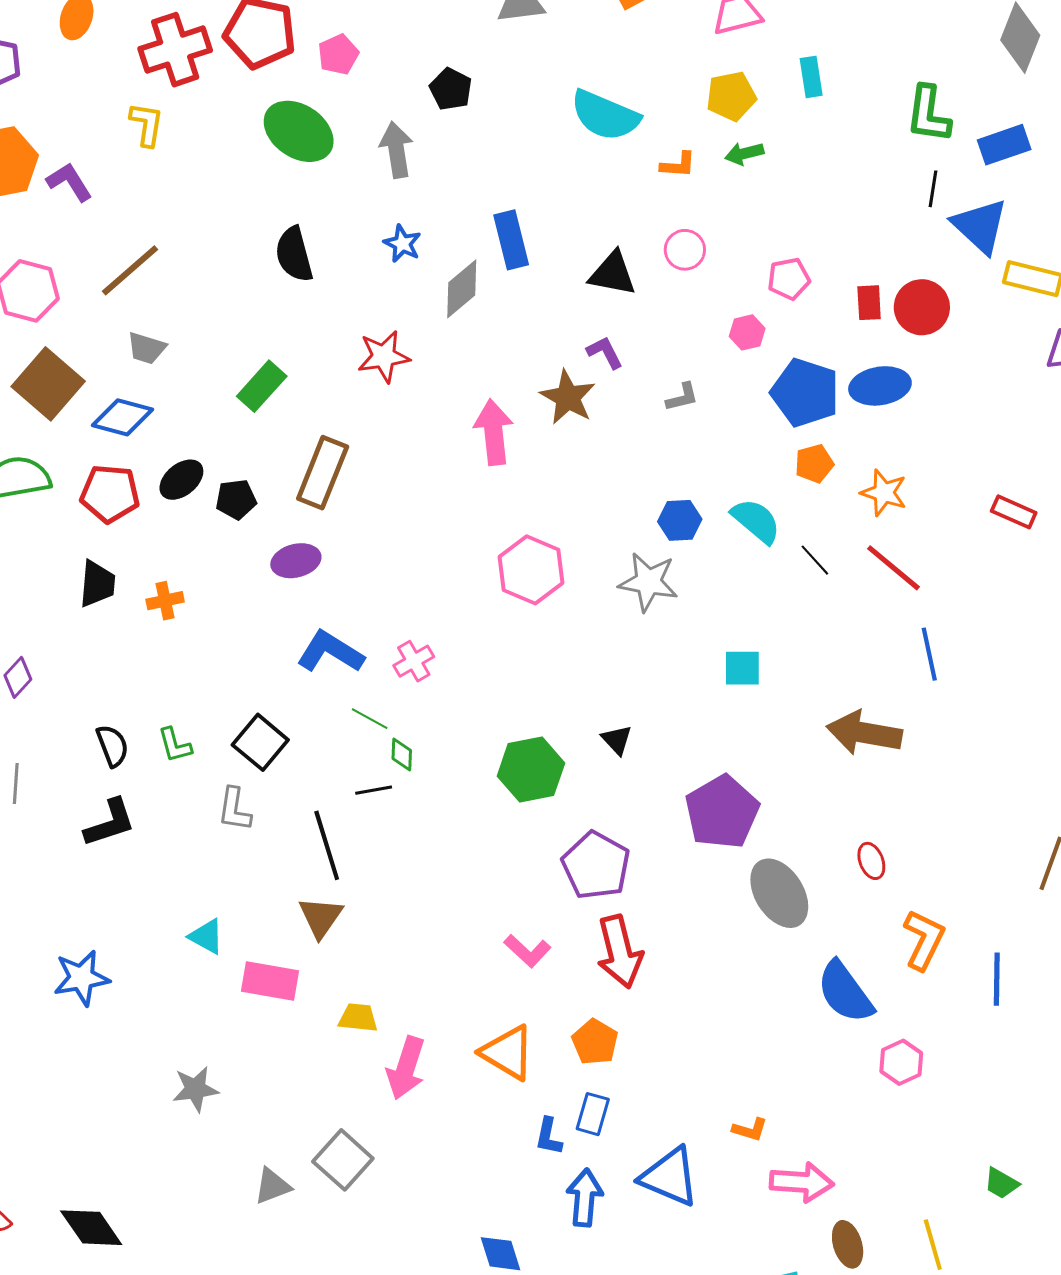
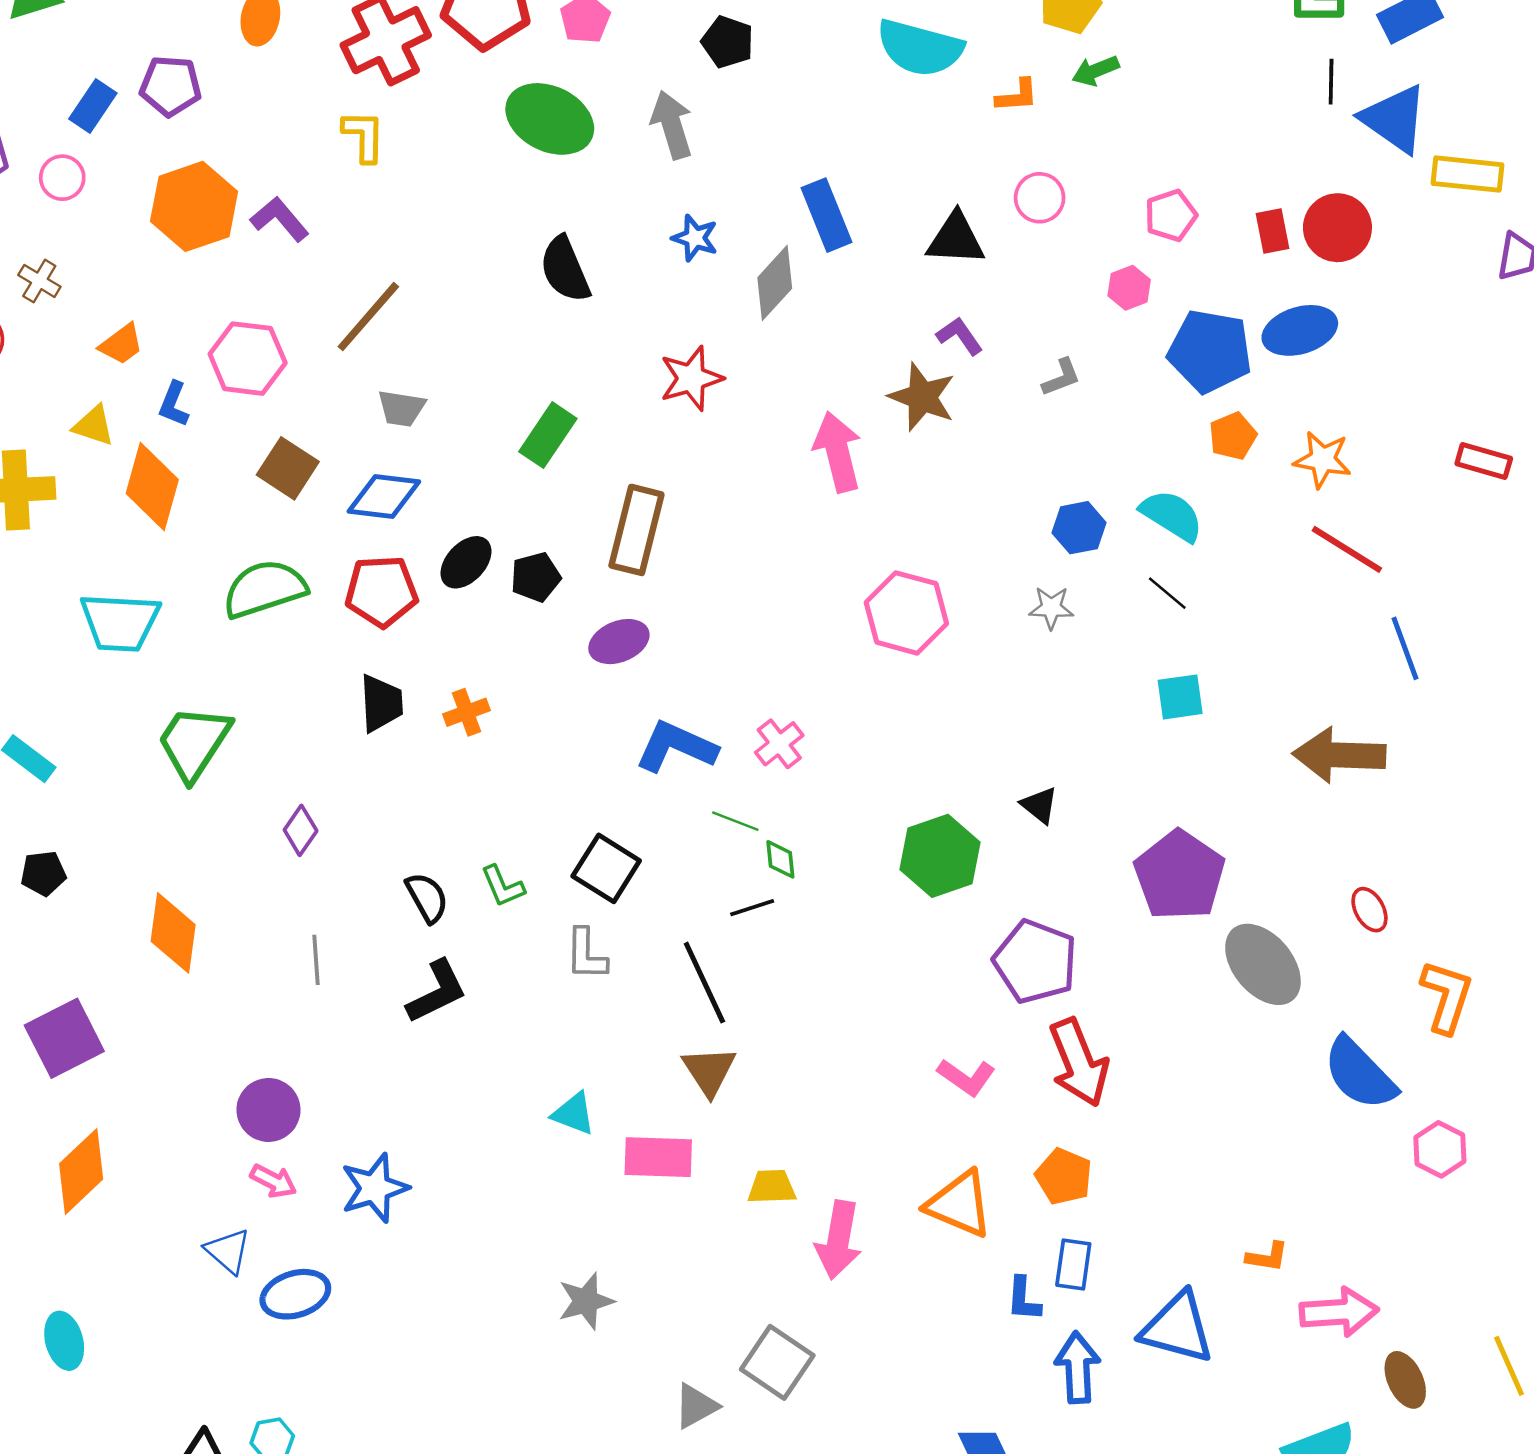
brown square: (48, 384) -> (288, 468), size x0.7
black line: (815, 560) -> (1167, 593), moved
gray star: (648, 582) -> (1051, 608), size x0.6
blue star: (81, 978) -> (375, 1188), moved

